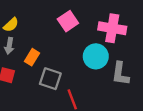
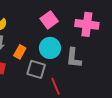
cyan circle: (96, 56) -> (50, 48), moved
gray L-shape: (120, 74) -> (74, 58), moved

